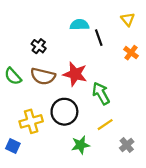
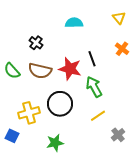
black line: (99, 38) -> (92, 59), moved
green star: (81, 145) -> (55, 143), moved

